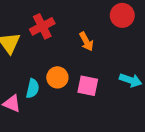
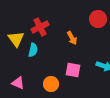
orange circle: (57, 77) -> (51, 84), moved
cyan semicircle: (33, 88) -> (33, 50), moved

